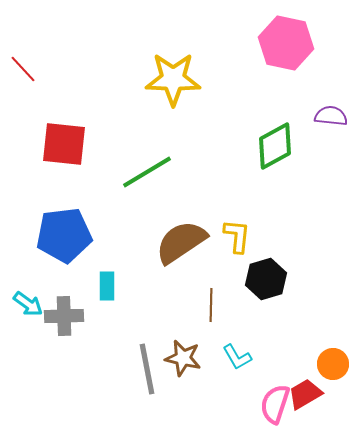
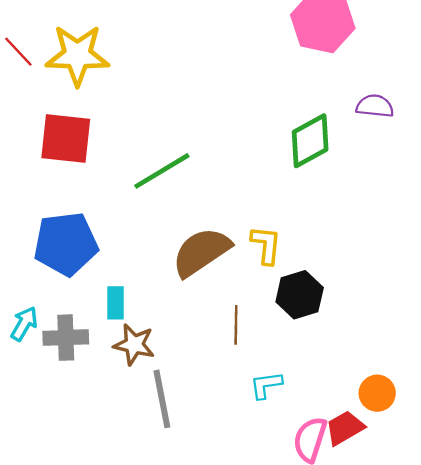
yellow star: (173, 79) -> (77, 55), moved
cyan arrow: (28, 304) -> (24, 324), turned -96
cyan L-shape: (237, 357) -> (266, 385), turned 112
brown star: (183, 358) -> (134, 345), moved

